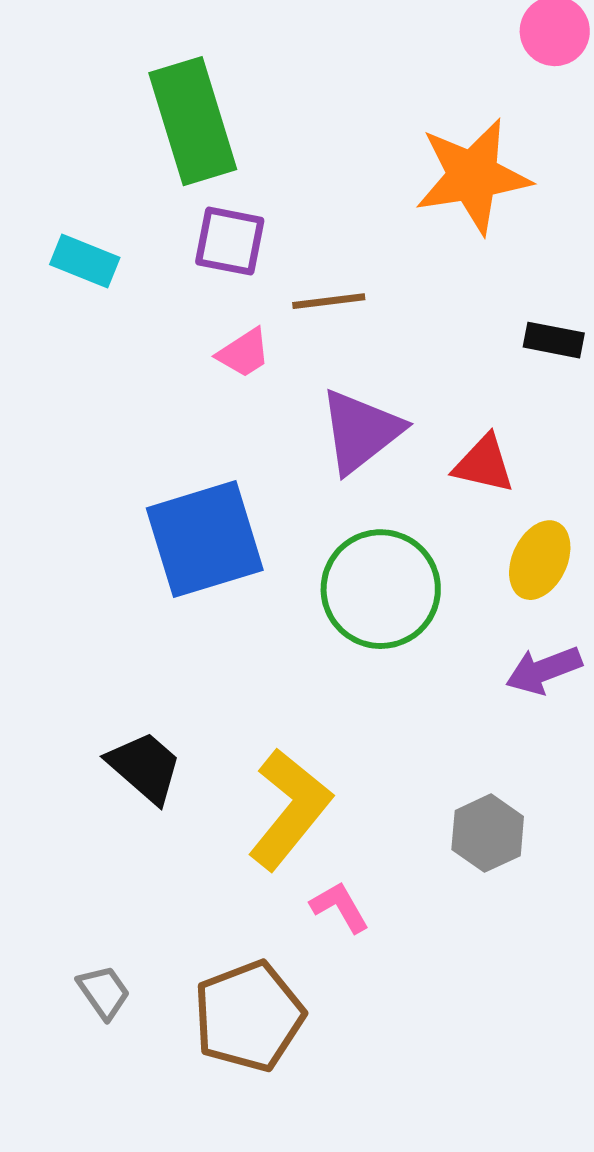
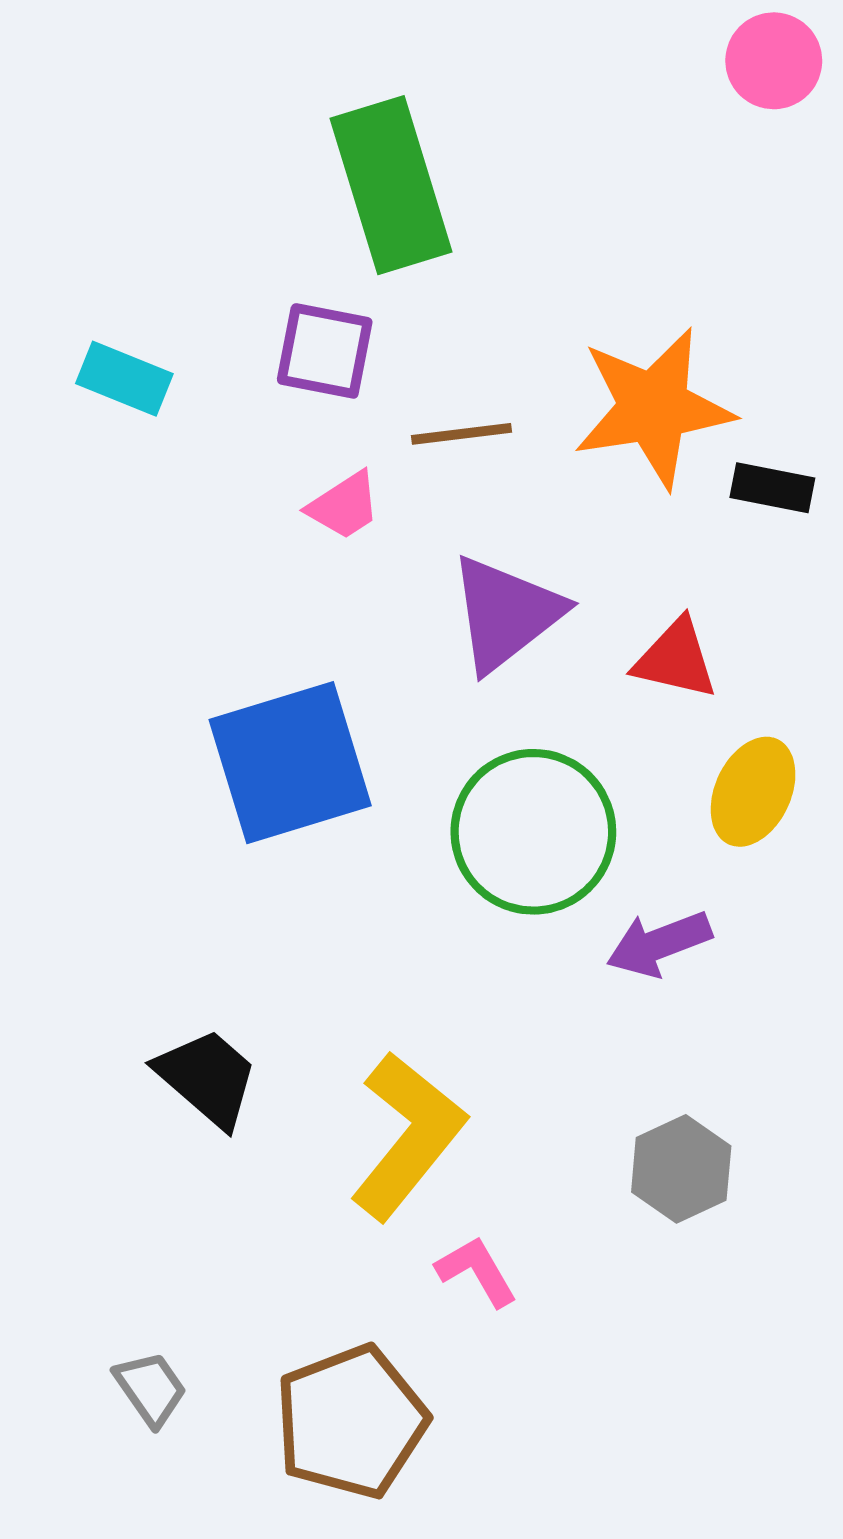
green rectangle: (193, 121) -> (391, 185), moved
orange star: (473, 176) -> (654, 408), moved
purple arrow: (544, 670) -> (659, 944), moved

